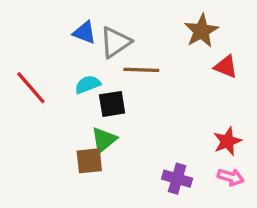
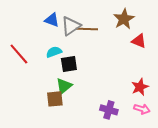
brown line: (141, 70) -> (87, 29), moved

